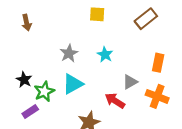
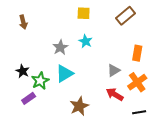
cyan star: (105, 55) -> (86, 41), moved
orange cross: (157, 96) -> (137, 82), turned 36
red arrow: (115, 101) -> (115, 94), moved

